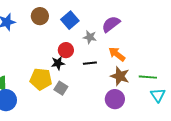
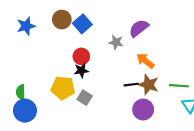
blue square: (70, 20) -> (82, 24), moved
red circle: (66, 50) -> (81, 56), moved
black line: (90, 63) -> (131, 85), moved

